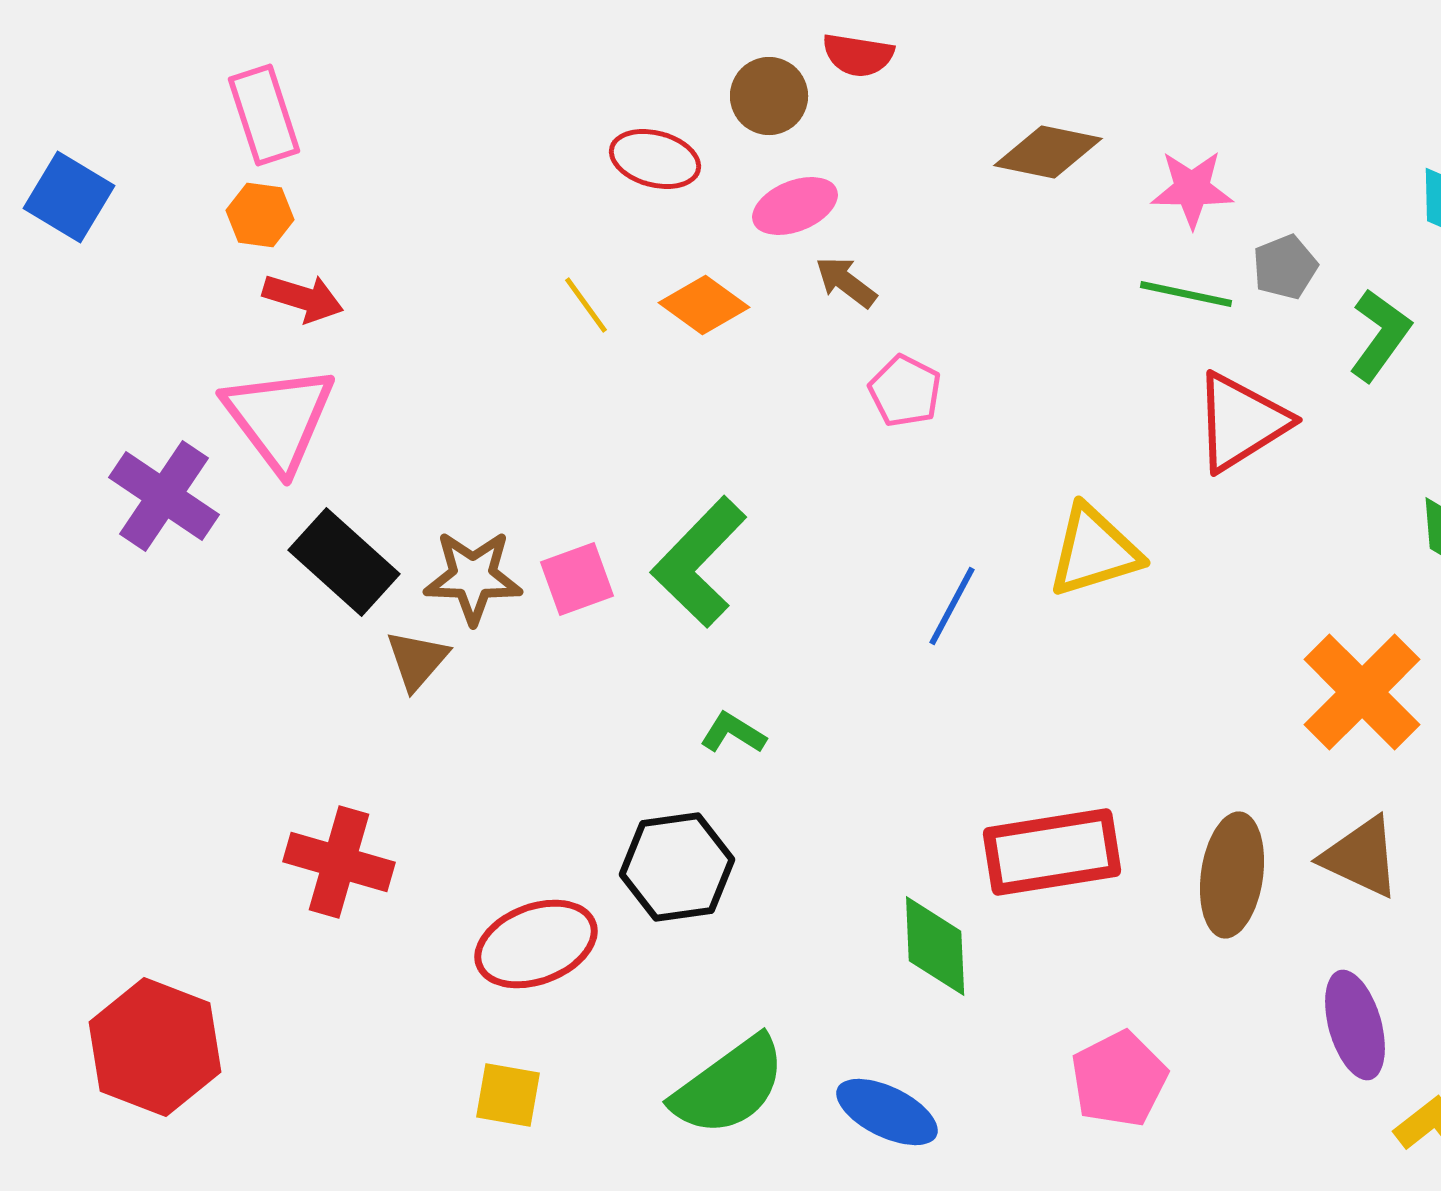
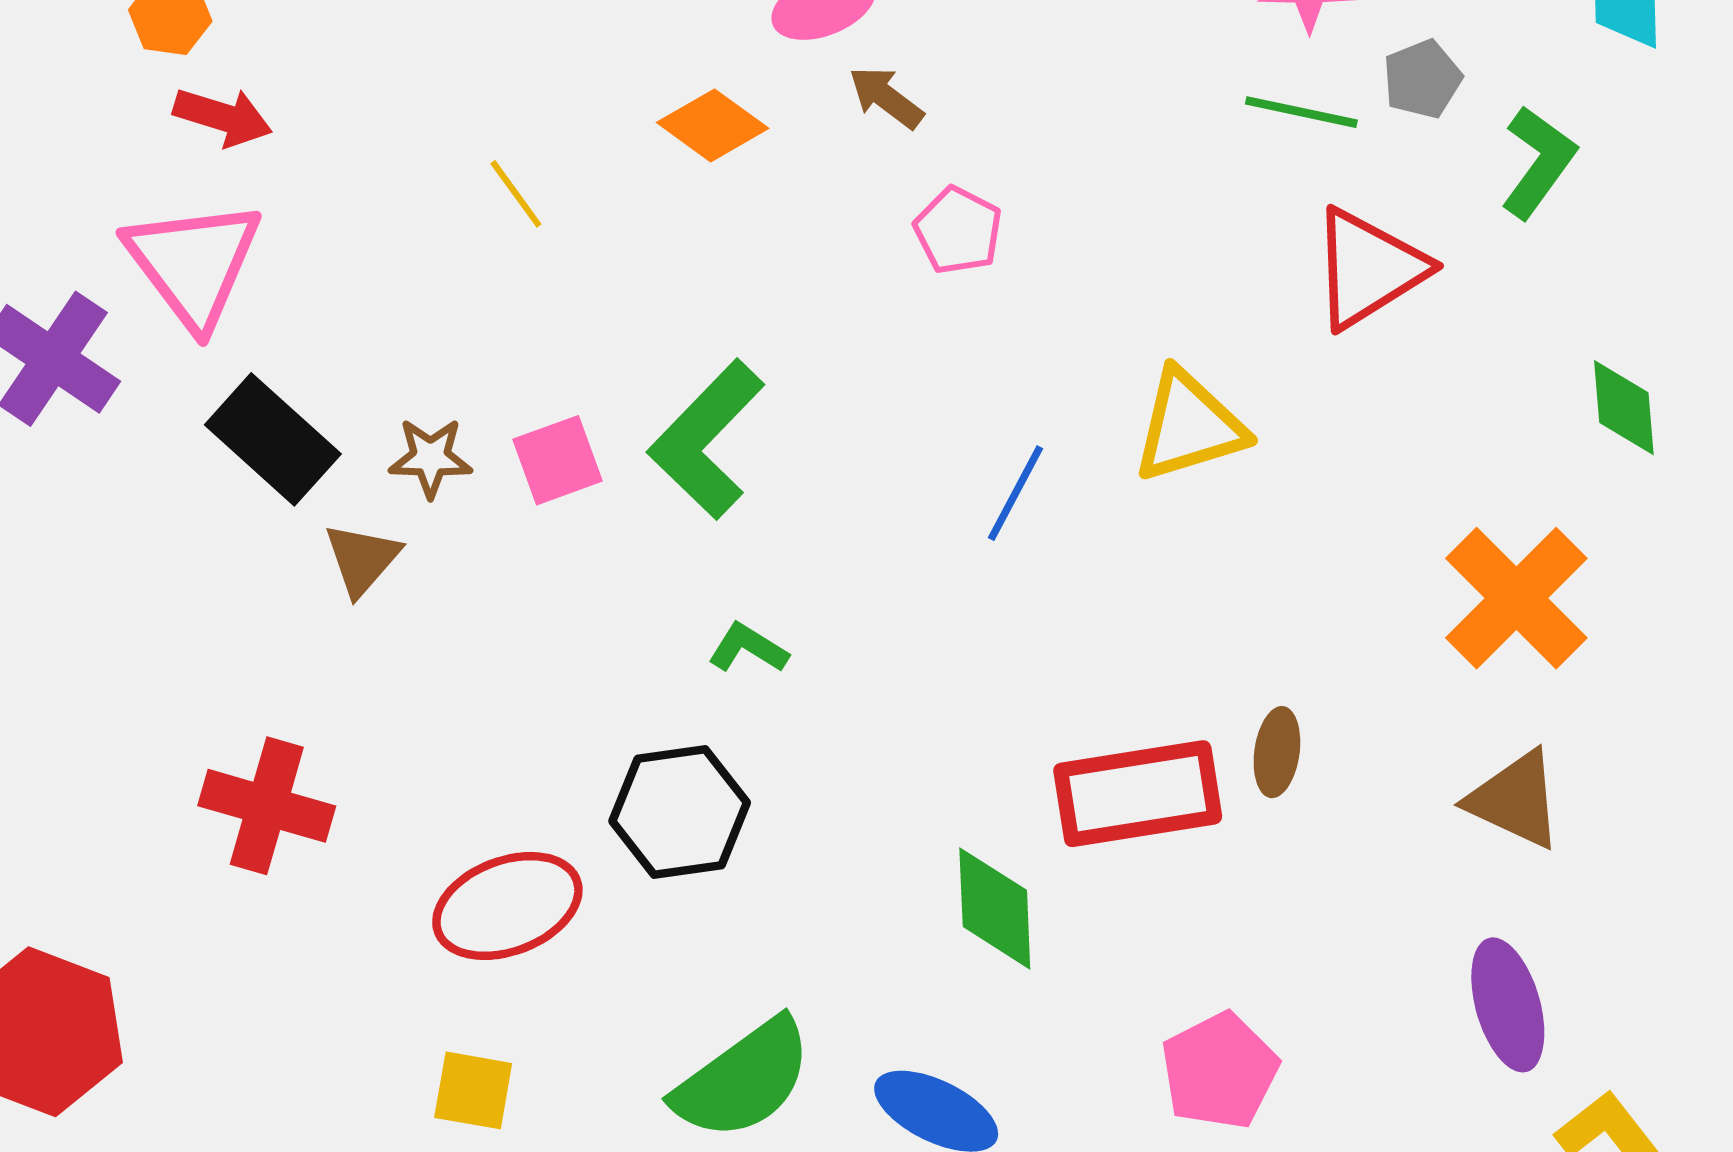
yellow line: (586, 305) -> (516, 194), moved
brown star: (473, 577) -> (430, 458), size x0.7
brown ellipse: (1232, 875) -> (1277, 752), moved, size x0.6

